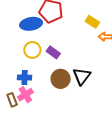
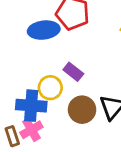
yellow circle: (32, 50) -> (50, 88), moved
blue cross: (25, 78) -> (31, 106), size x1.5

